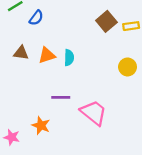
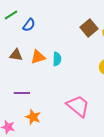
purple line: (61, 97) -> (22, 93), moved

